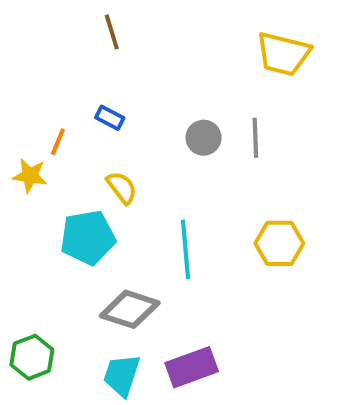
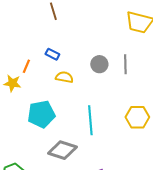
yellow semicircle: (122, 188) -> (64, 77), moved, turned -42

